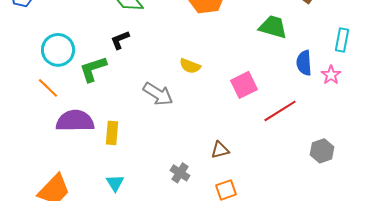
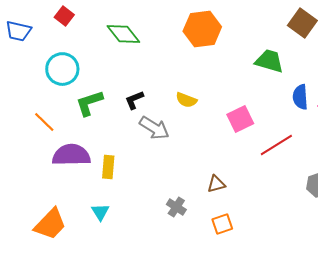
black L-shape: (120, 40) -> (134, 100), moved
cyan circle: (58, 50) -> (62, 69), moved
cyan triangle: (115, 183) -> (100, 212), moved

